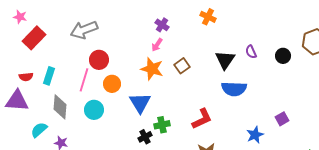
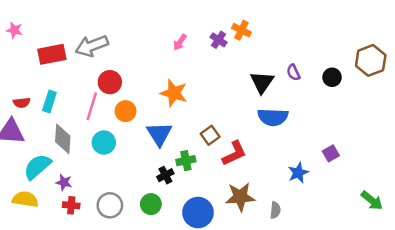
purple cross: (162, 25) -> (219, 40), moved
red rectangle: (34, 38) -> (52, 54), moved, turned 35
pink arrow: (157, 45) -> (180, 42), moved
brown square: (182, 66) -> (210, 135), moved
cyan semicircle: (39, 130) -> (37, 167), size x1.4

